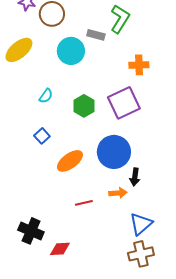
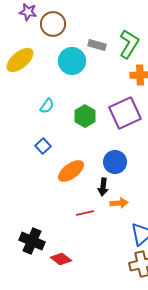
green L-shape: (120, 19) -> (129, 44), moved
blue circle: (114, 152) -> (115, 162), size x0.7
black arrow: (135, 177) -> (103, 187), moved
red diamond: (60, 249) -> (61, 259), turned 40

